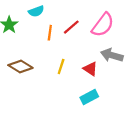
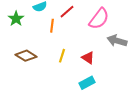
red line: (71, 27) -> (67, 12), moved
gray arrow: (112, 55) -> (117, 41), moved

